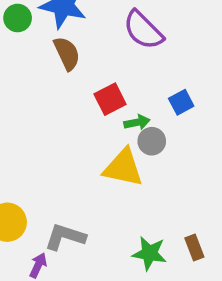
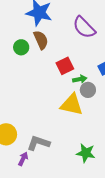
green circle: (18, 18) -> (21, 47), moved

